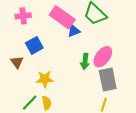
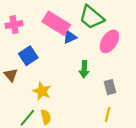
pink ellipse: (103, 57) -> (109, 41), moved
yellow star: (45, 79) -> (42, 91), turned 30
gray rectangle: (108, 79) -> (110, 87), size x0.6

